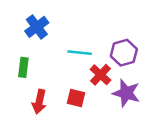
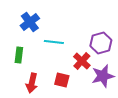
cyan line: (80, 53) -> (54, 42), moved
purple star: (126, 93) -> (103, 76), turned -30

